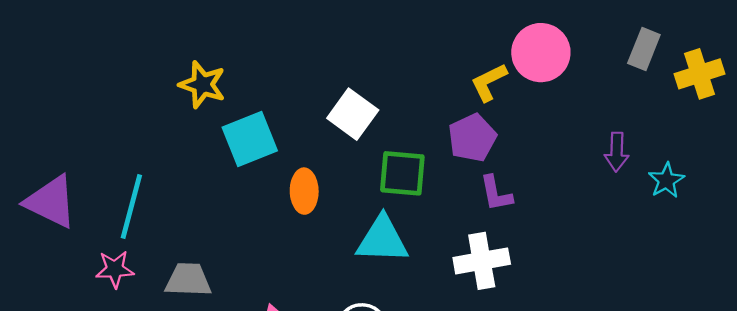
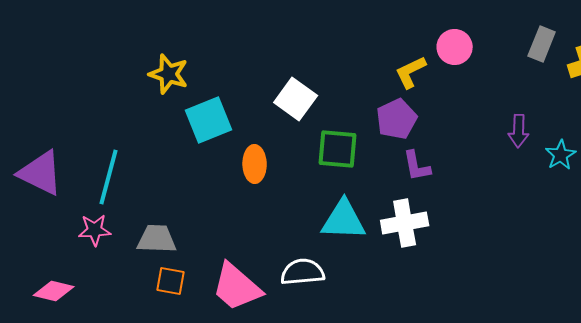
pink circle: (541, 53) -> (455, 47), size x0.7
cyan triangle: (382, 240) -> (344, 220), moved

